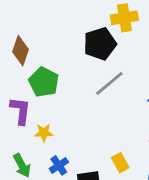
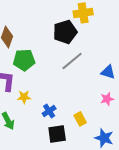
green pentagon: (44, 82) -> (24, 60), turned -30
blue cross: (59, 165) -> (49, 111), moved

